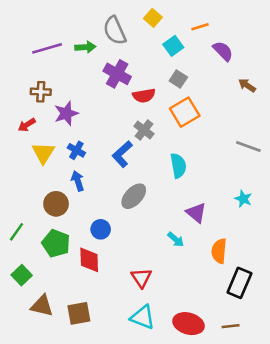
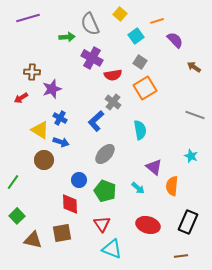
purple line: (47, 48) -> (28, 18), moved
yellow triangle: (43, 153) -> (40, 130), moved, turned -30
blue arrow: (78, 181) -> (61, 142), turned 126
green pentagon: (56, 243) -> (105, 191), moved
orange semicircle: (219, 251) -> (172, 186), moved
red triangle: (141, 278) -> (102, 224), moved
brown square: (79, 313) -> (62, 233), moved
red ellipse: (189, 324) -> (148, 225), moved

